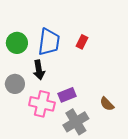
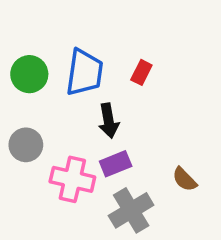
black arrow: (39, 70) -> (109, 121), moved

